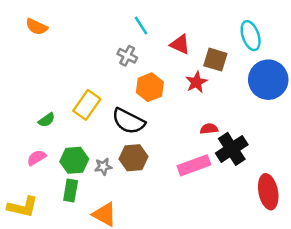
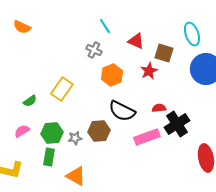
black semicircle: (128, 121) -> (122, 111), moved

